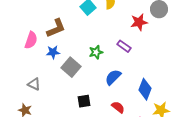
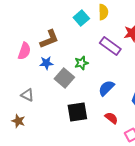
purple rectangle: (124, 46) -> (110, 46), moved, size x1.5
green star: (96, 52) -> (81, 63), moved
black square: (84, 101) -> (77, 112), size x1.5

